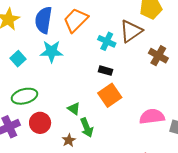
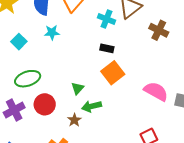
cyan star: (51, 51) -> (52, 32), size x0.7
green triangle: (74, 109) -> (78, 88), turned 40
pink semicircle: (152, 116) -> (156, 91), turned 40
green arrow: (87, 128) -> (91, 106), turned 102

